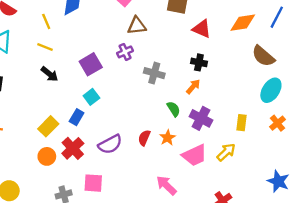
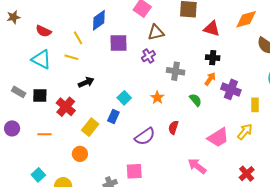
yellow line: (45, 47) -> (71, 57), moved
purple square: (91, 64) -> (118, 43), moved, turned 36
black arrow: (50, 74) -> (86, 82), turned -56
purple cross: (201, 118) -> (231, 89), moved
orange star: (167, 138) -> (157, 98), moved
red cross: (73, 148) -> (66, 107), moved
orange circle: (47, 156) -> (80, 154), moved

